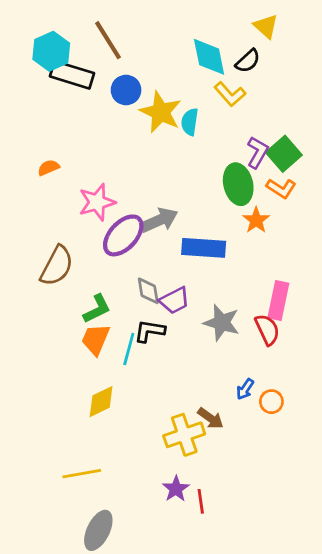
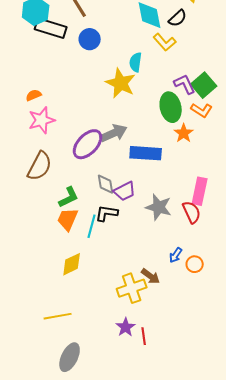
yellow star: (161, 112) -> (121, 83), moved
purple L-shape: (258, 152) -> (185, 84), turned -55
pink star: (97, 202) -> (42, 120), moved

